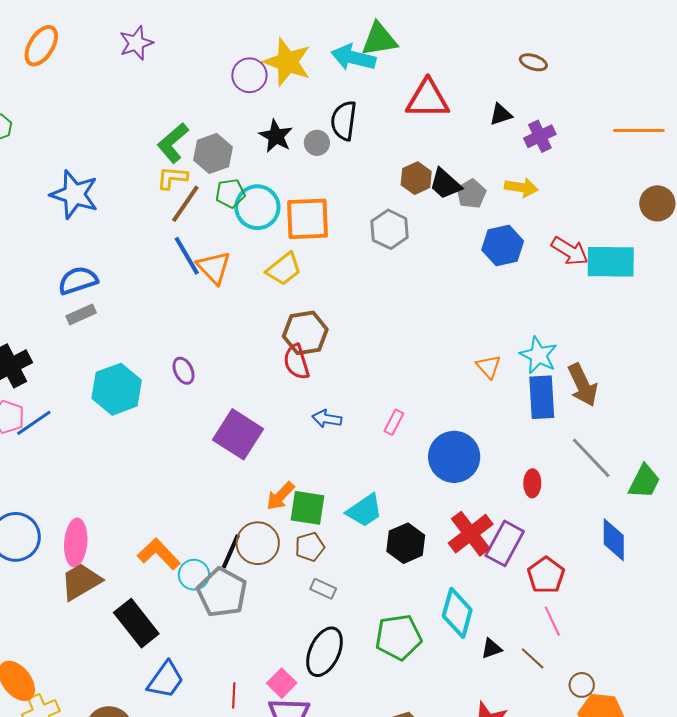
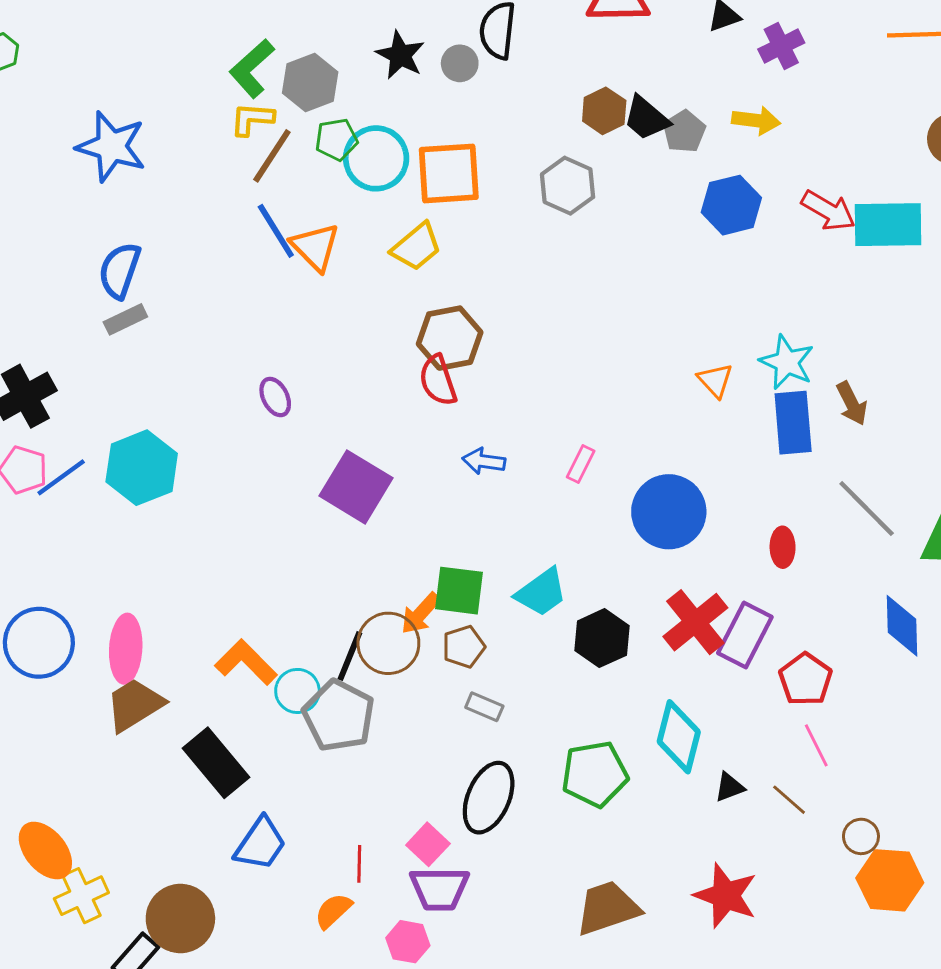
blue semicircle: (78, 280) -> (120, 270), turned -51
brown arrow: (583, 385) -> (852, 403), size x0.7
cyan hexagon: (117, 389) -> (142, 468), moved
orange arrow: (280, 496) -> (421, 613), moved

